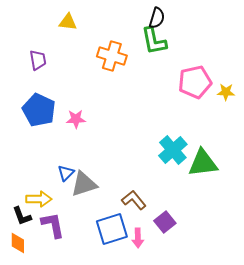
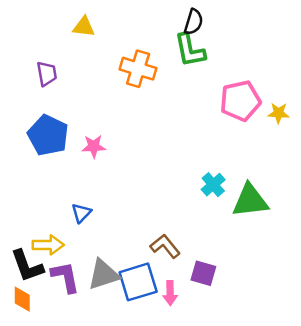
cyan cross: (173, 150) -> (213, 185), size x0.7
gray triangle: (84, 184) -> (104, 275), moved
black L-shape: (22, 216) -> (27, 266), size x1.4
purple square: (165, 222) -> (203, 273), turned -35

